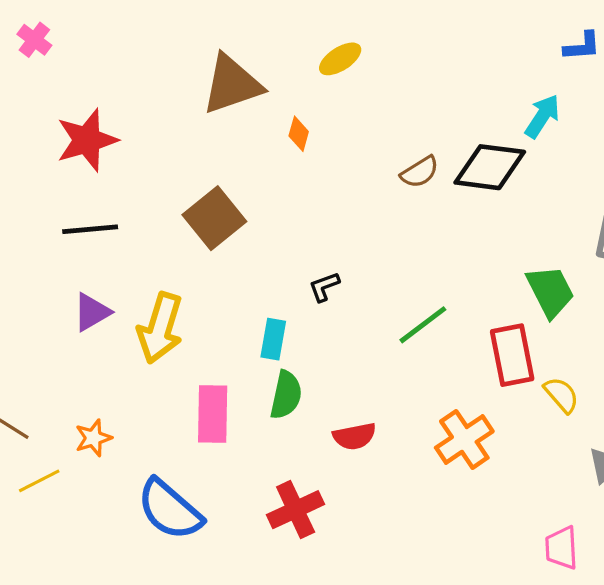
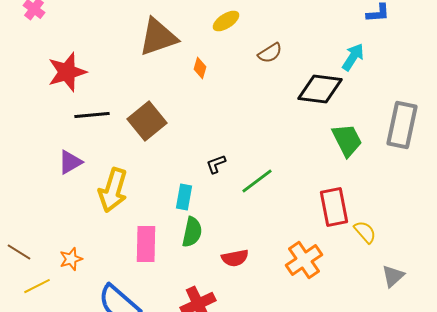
brown semicircle: (420, 172) -> (270, 53), moved
black line: (90, 229) -> (92, 115), moved
green trapezoid: (550, 291) -> (347, 140), moved
purple triangle: (92, 312) -> (70, 162), moved
green line: (423, 325) -> (257, 181), moved

